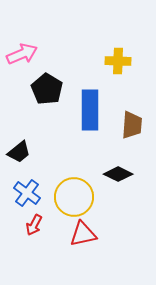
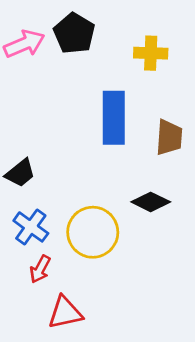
black pentagon: (47, 89) -> (74, 33), moved
red triangle: (83, 234) -> (65, 313), moved

